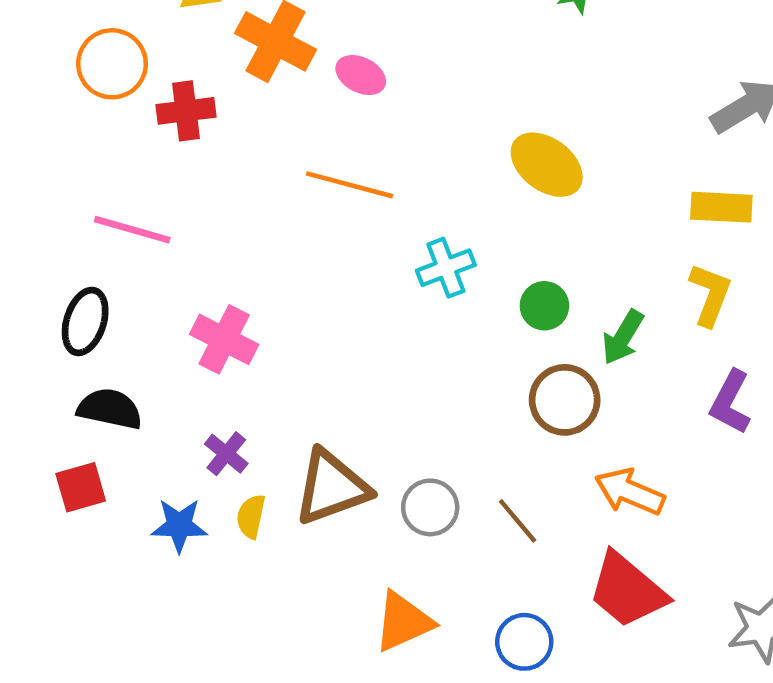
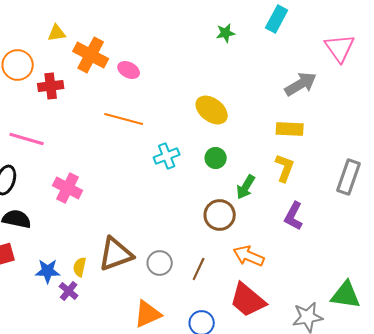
green circle: (544, 306) -> (216, 158), moved
purple cross: (226, 454) -> (69, 291), moved
brown line: (518, 521) -> (199, 269), turned 65

